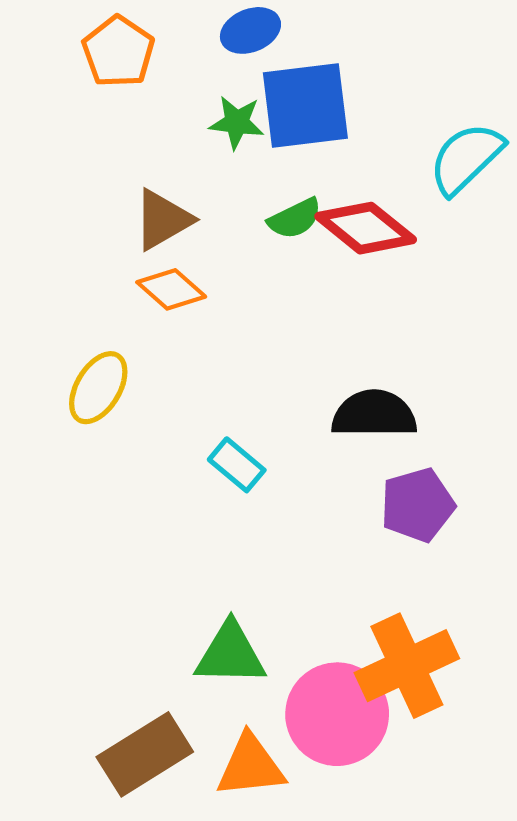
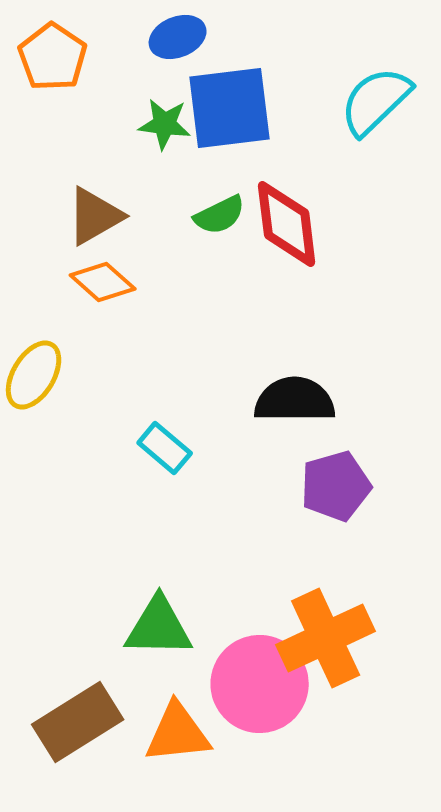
cyan semicircle: (466, 158) -> (376, 101), moved
red diamond: (366, 228) -> (287, 224), turned 44

